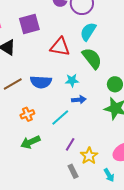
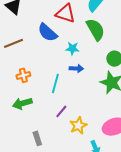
blue semicircle: (41, 82) -> (47, 32), moved, turned 30
cyan line: (60, 118) -> (55, 83), turned -42
gray rectangle: (73, 171) -> (37, 138), moved

